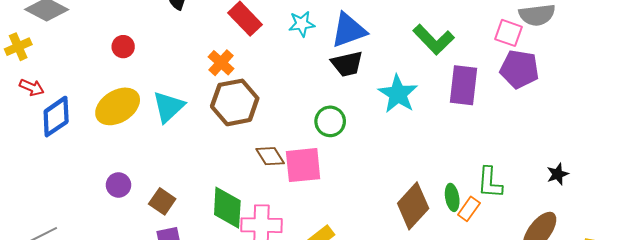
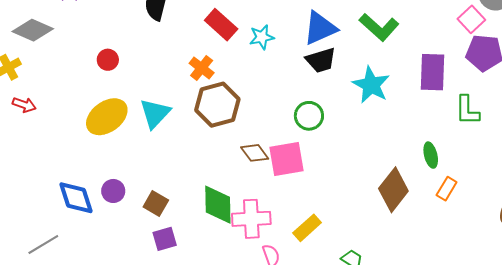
cyan star: (302, 24) -> (262, 37), moved
pink square: (508, 33) -> (471, 19), turned 32
green L-shape: (434, 40) -> (379, 27), moved
blue diamond: (56, 117) -> (76, 198), moved, turned -69
green L-shape: (490, 183) -> (467, 110), moved
green ellipse: (452, 197) -> (431, 155), moved

